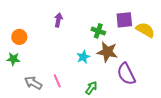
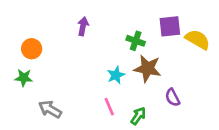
purple semicircle: (126, 74) -> (173, 97), size x0.6
pink line: (57, 81) -> (109, 107), moved
green arrow: (91, 88) -> (138, 116), moved

